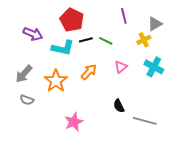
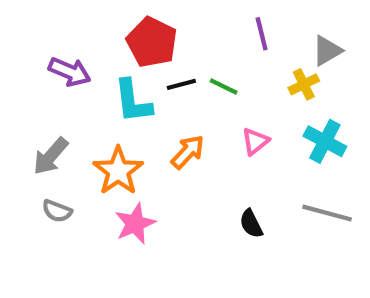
cyan L-shape: (63, 48) -> (133, 101), turned 70
gray line: (145, 121) -> (327, 213), moved
pink star: (74, 122) -> (135, 224), moved

